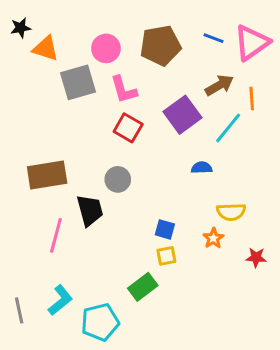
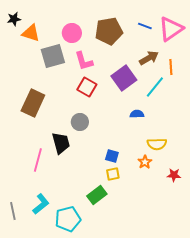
brown rectangle: (47, 175) -> (33, 103), moved, turned -56

